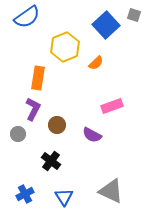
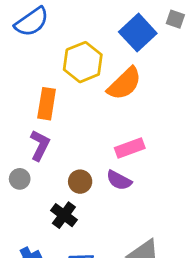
orange semicircle: (96, 63) -> (124, 84), size x1.8
pink rectangle: (112, 106) -> (130, 148), moved
brown circle: (57, 125) -> (80, 182), moved

